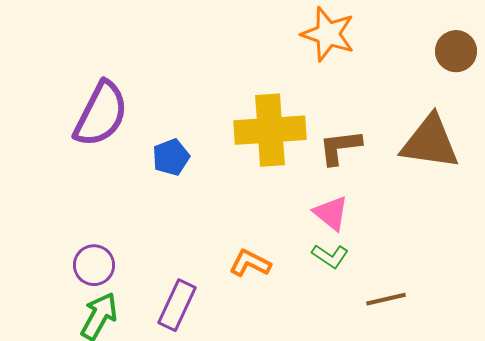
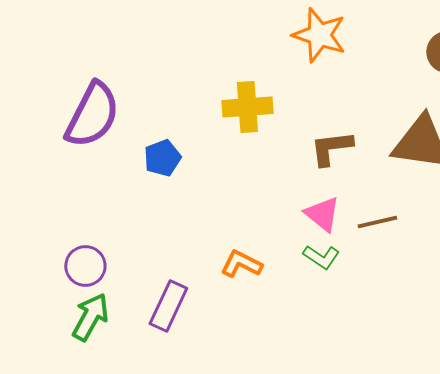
yellow cross: (270, 130) -> (247, 107), moved, size x0.7
brown line: (386, 299) -> (377, 222), moved

